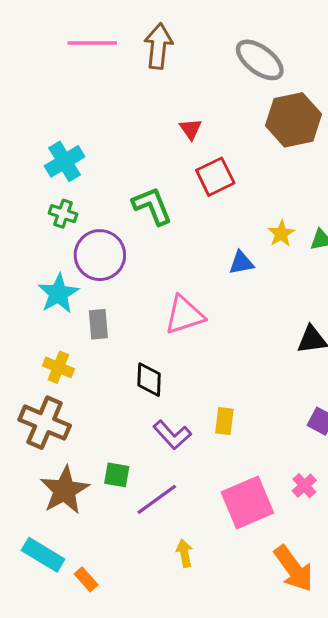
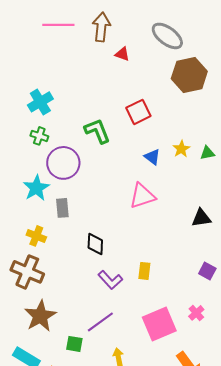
red triangle: (191, 129) -> (122, 54), moved, turned -35
blue triangle: (241, 263) -> (152, 157), moved, turned 48
pink triangle: (184, 315) -> (142, 196), moved
green square: (117, 475) -> (74, 344), moved

